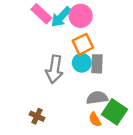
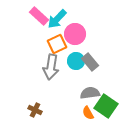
pink circle: (81, 16) -> (75, 34), moved
orange square: (83, 44) -> (57, 44), moved
gray rectangle: (97, 64) -> (90, 62), turned -42

